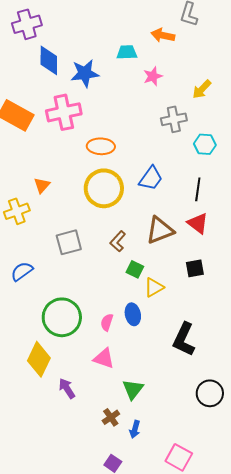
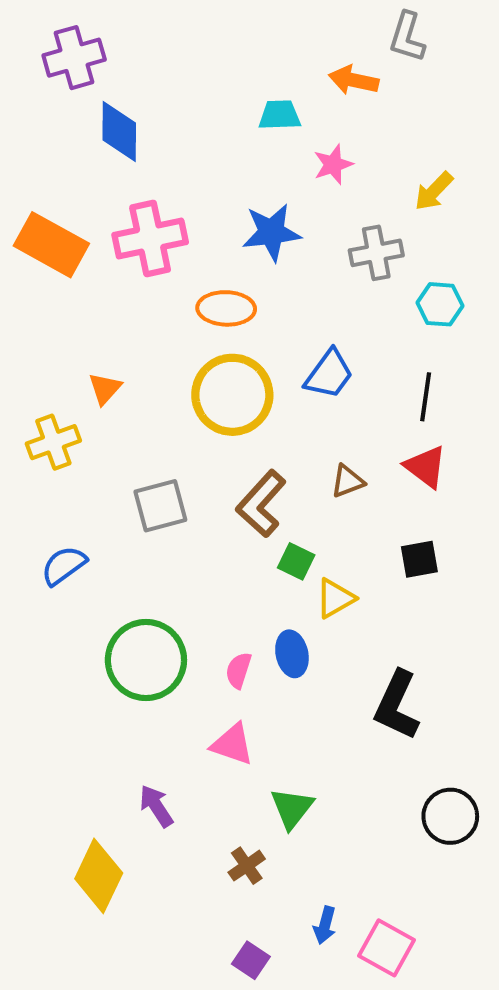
blue star: (85, 73) -> (271, 232), moved
brown triangle: (160, 230) -> (347, 481), size x0.6
brown L-shape: (118, 241) -> (261, 504), size x1.5
yellow diamond: (39, 359) -> (99, 876), moved
blue arrow: (135, 429) -> (325, 925), moved

